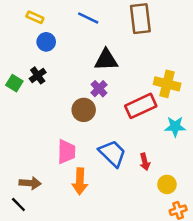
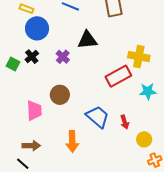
blue circle: (46, 42) -> (37, 28), size x1.5
purple cross: (99, 89) -> (63, 57), moved
brown circle: (84, 110) -> (60, 95), moved
pink trapezoid: (66, 152) -> (34, 111), moved

